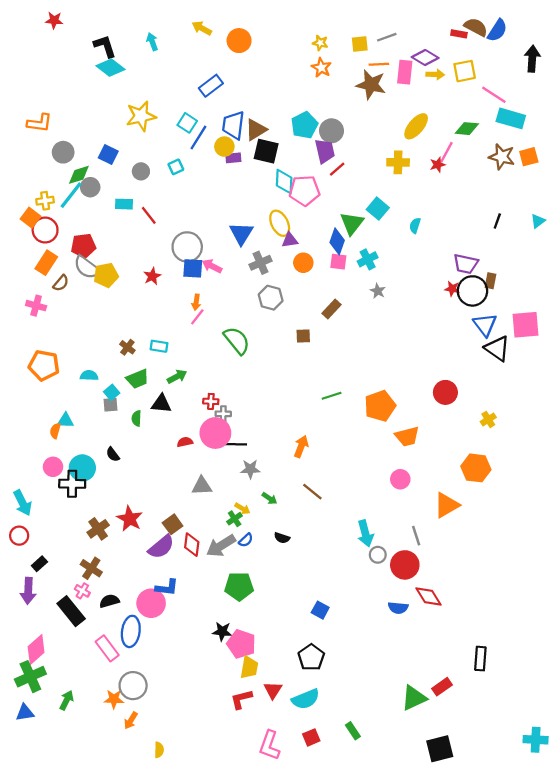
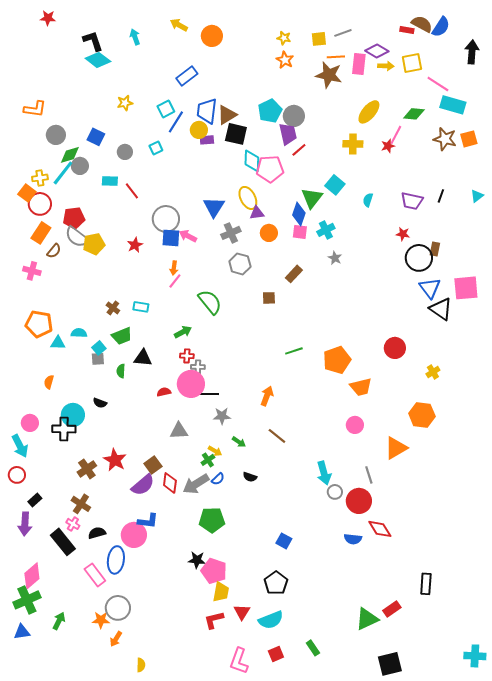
yellow star: (141, 116) -> (125, 103), size x0.6
cyan square: (187, 123) -> (166, 109), turned 30
purple trapezoid: (466, 264) -> (412, 201), moved
red star: (452, 289) -> (403, 234), moved
green arrow: (177, 377) -> (183, 332), moved
cyan triangle: (65, 421) -> (58, 343), moved
black semicircle: (113, 454) -> (100, 403), turned -32
pink circle: (53, 467) -> (30, 423), moved

